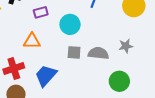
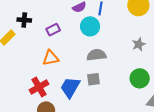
cyan circle: (70, 24) -> (90, 26), moved
gray square: (74, 52) -> (94, 79), moved
gray semicircle: (98, 53) -> (96, 55), moved

